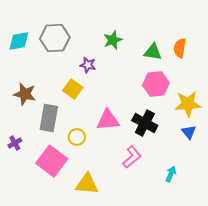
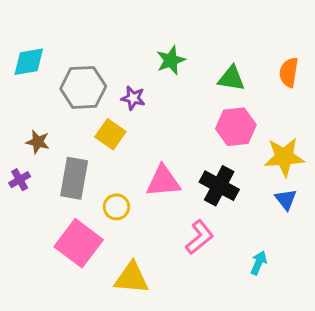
gray hexagon: (55, 38) -> (83, 87), moved
orange semicircle: (180, 48) -> (289, 72), moved
brown star: (25, 94) -> (38, 142), size x0.7
purple cross: (15, 143) -> (20, 180), moved

